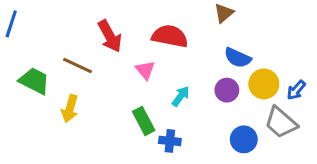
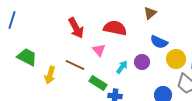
brown line: (77, 65) -> (75, 65), moved
purple circle: (227, 90) -> (142, 62), moved
green rectangle: (144, 121) -> (98, 83), turned -30

